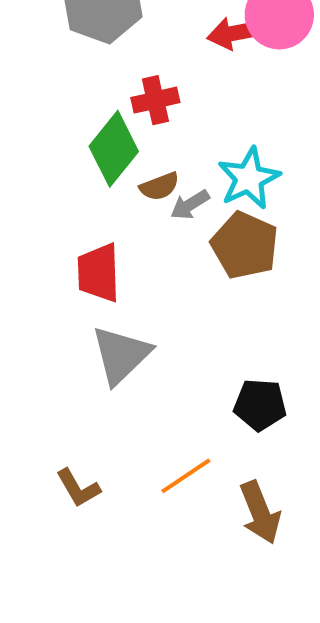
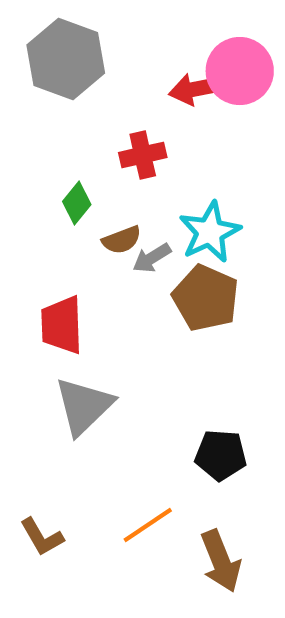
red cross: (155, 100) -> (143, 155), moved
green diamond: (114, 149) -> (77, 203), size x0.6

